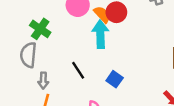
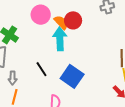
blue square: (115, 79) -> (72, 76), size x1.6

